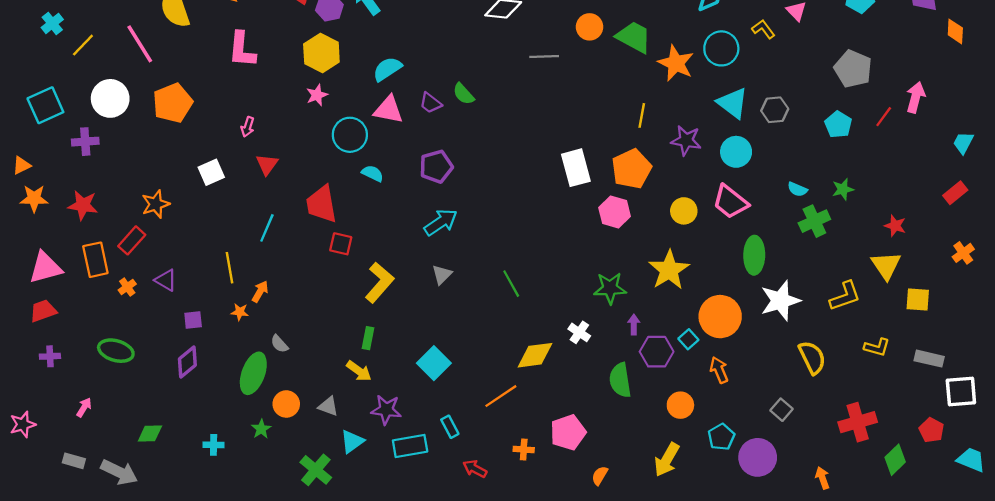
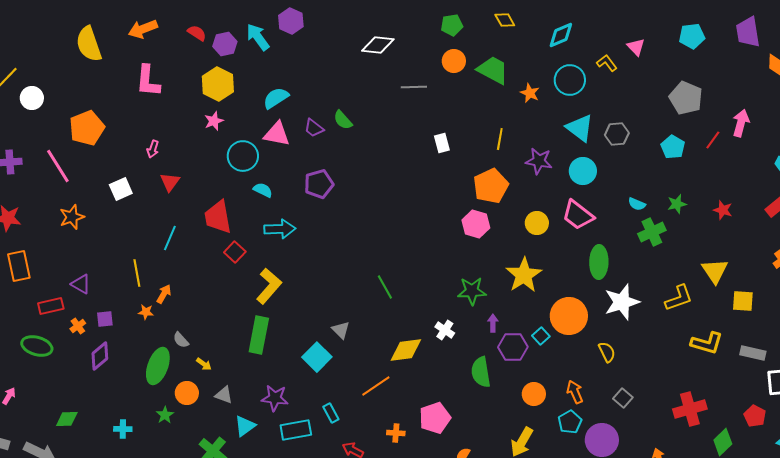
pink line: (140, 44) -> (58, 166), moved
orange star: (676, 63) -> (530, 93), size x0.6
white circle: (110, 98) -> (32, 98), moved, size x0.7
white rectangle: (576, 168) -> (442, 143), moved, size x0.6
cyan arrow: (441, 222) -> (280, 229), moved, turned 32
red star: (895, 226) -> (723, 210), moved
red rectangle: (132, 240) -> (51, 306), moved, turned 35
red square: (341, 244) -> (235, 252), turned 30
gray triangle: (442, 275) -> (341, 330), moved, turned -30
orange cross: (127, 287) -> (78, 326), moved
green rectangle: (368, 338) -> (259, 335), size x1.8
yellow L-shape: (877, 347) -> (707, 343), size x1.4
yellow semicircle: (812, 357) -> (607, 352), moved, size x0.7
orange arrow: (719, 370) -> (575, 392), moved
yellow arrow: (359, 371) -> (204, 364), moved, size x0.7

